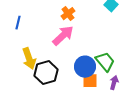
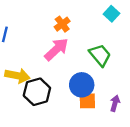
yellow arrow: (29, 59) -> (17, 76), turned -60
green trapezoid: (105, 62) -> (100, 55), moved

